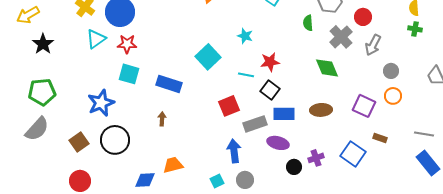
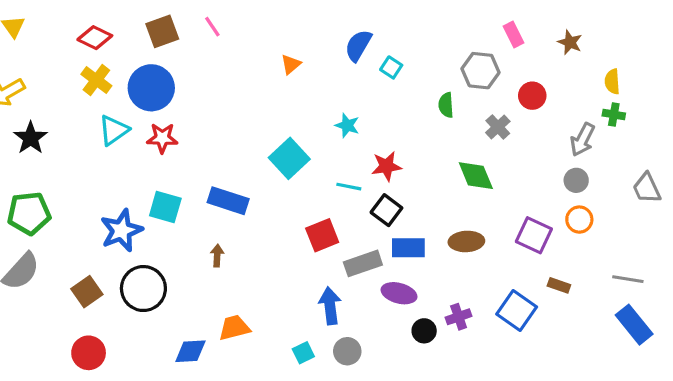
gray cross: (341, 37) -> (498, 127), size x0.7
gray arrow: (373, 45) -> (582, 140), moved
cyan square: (129, 74) -> (165, 207), moved

